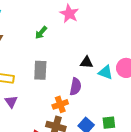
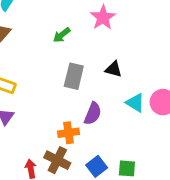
black triangle: (87, 62) -> (114, 69), moved
gray rectangle: (40, 70) -> (74, 76), moved

